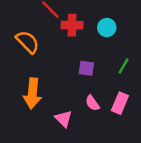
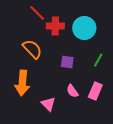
cyan circle: (107, 28) -> (84, 28), size x1.5
orange semicircle: (28, 42) -> (32, 49), moved

